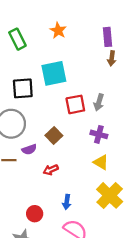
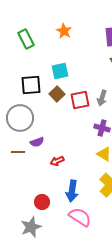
cyan square: (54, 73) -> (60, 71), size x0.7
brown square: (54, 135) -> (57, 94), moved
blue arrow: (67, 202) -> (72, 191), size x1.5

